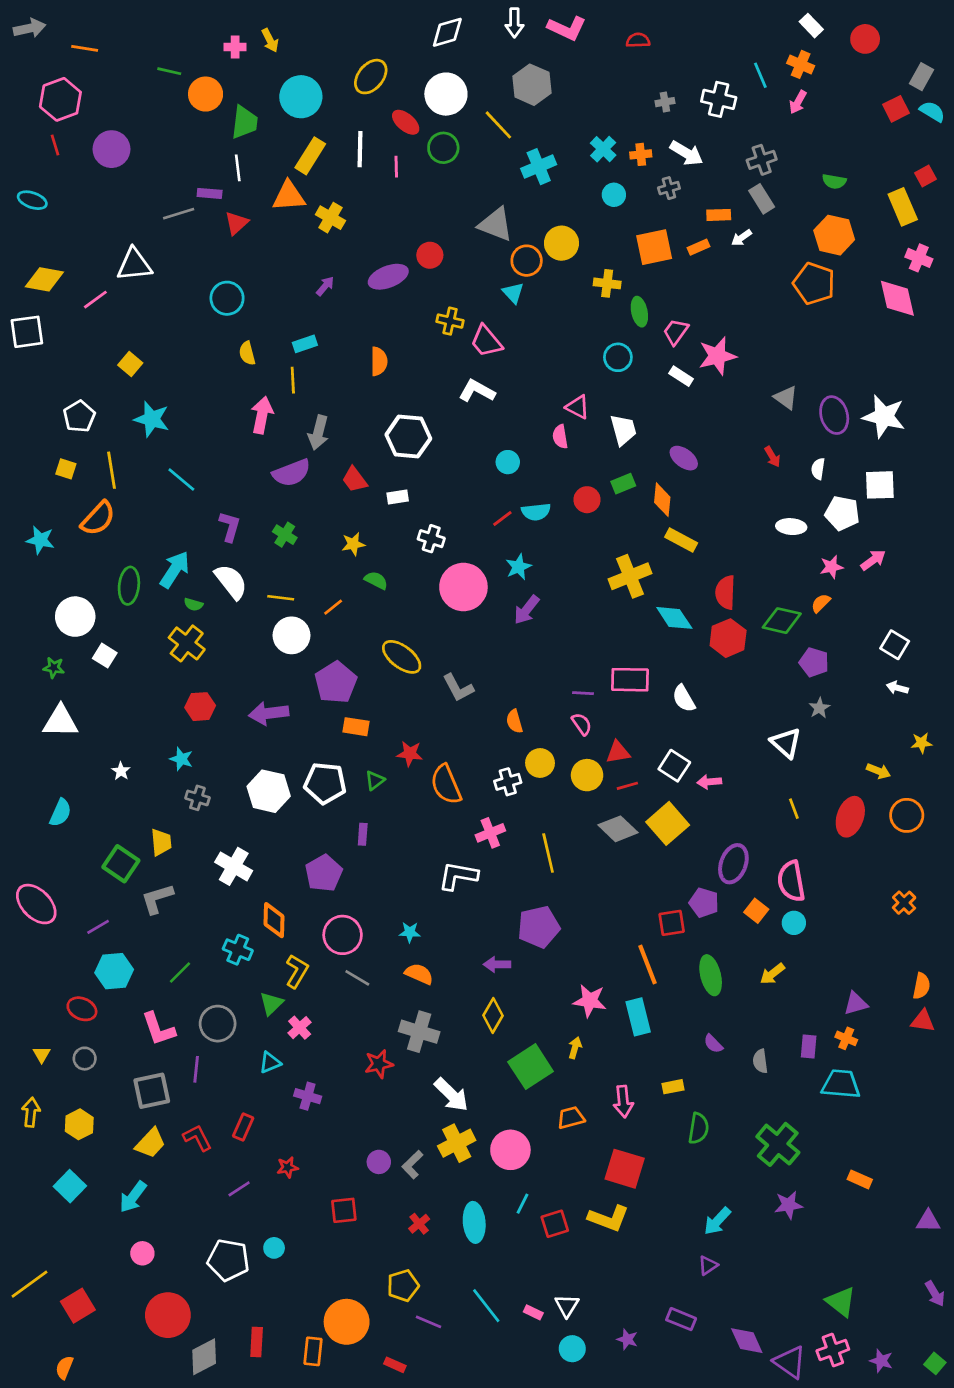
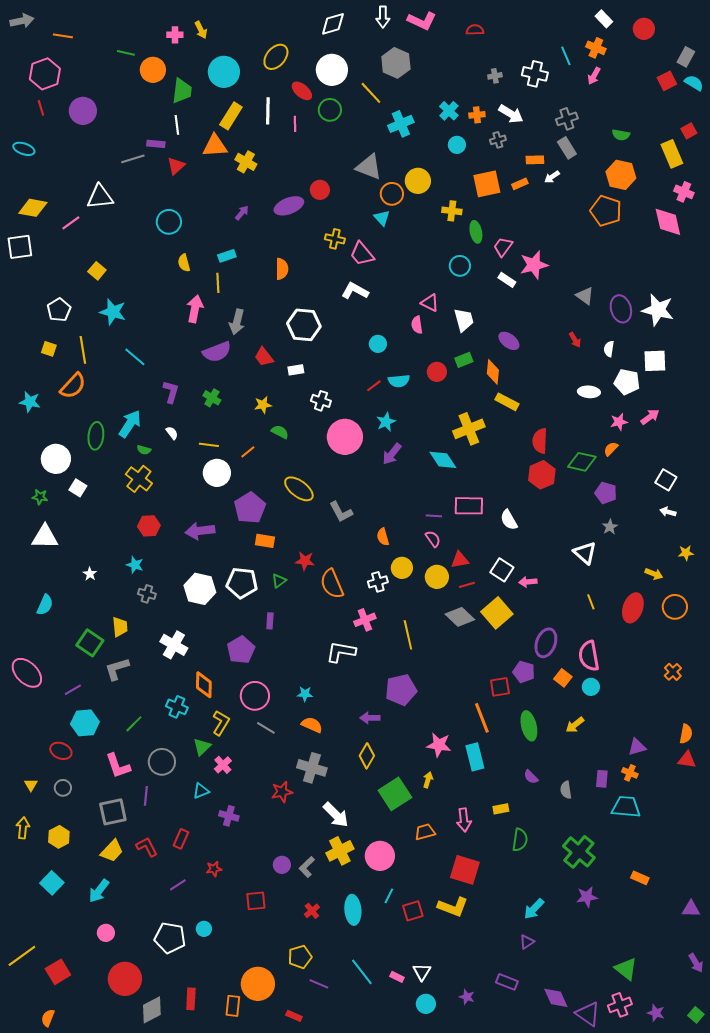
white semicircle: (231, 582) -> (172, 433), size x0.5
cyan diamond: (674, 618) -> (443, 460), moved

